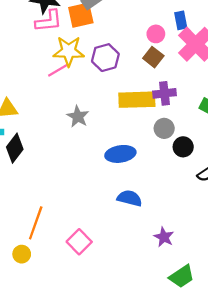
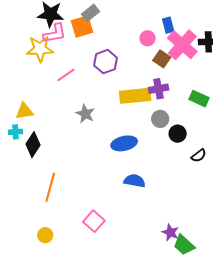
yellow star: (69, 51) -> (40, 49), moved
brown square: (153, 57) -> (162, 59), moved
orange line: (36, 223) -> (50, 187), moved
purple star: (164, 237) -> (170, 232), moved
green trapezoid: (182, 276) -> (184, 245), turned 80

